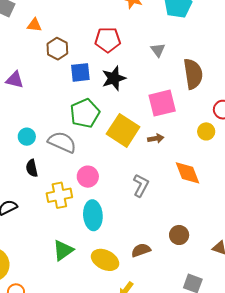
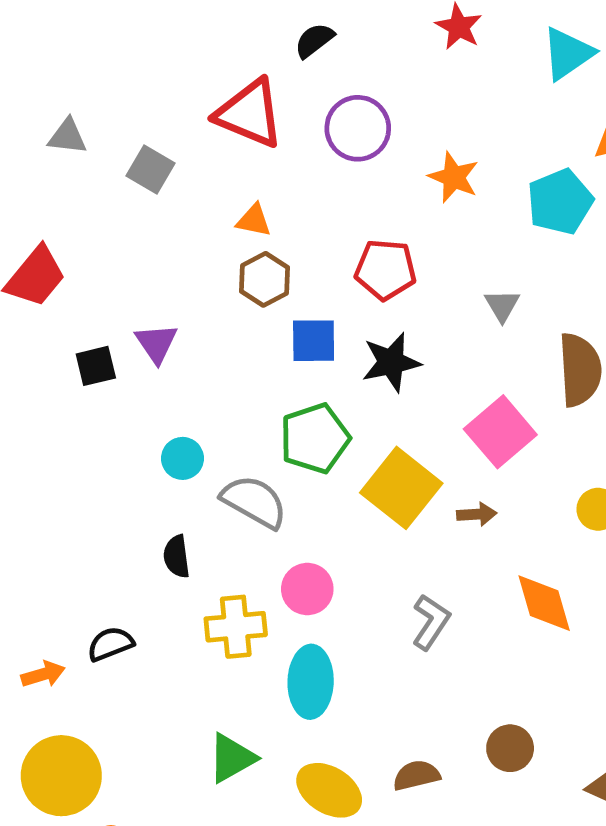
orange triangle: (34, 25) -> (254, 220), moved
purple triangle: (15, 80) -> (156, 343), turned 36
pink square: (162, 103) -> (500, 432), turned -32
cyan circle: (27, 137) -> (182, 458), moved

